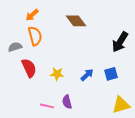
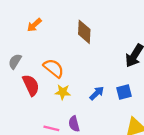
brown diamond: (76, 21) -> (84, 32), turned 40
orange semicircle: (35, 36) -> (54, 68), moved, turned -36
gray semicircle: (15, 47) -> (15, 61), turned -40

